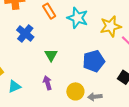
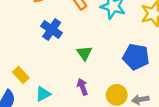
blue pentagon: (94, 61) -> (136, 57), turned 30

